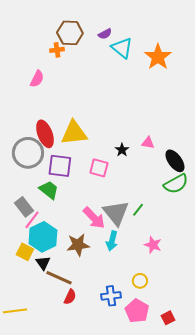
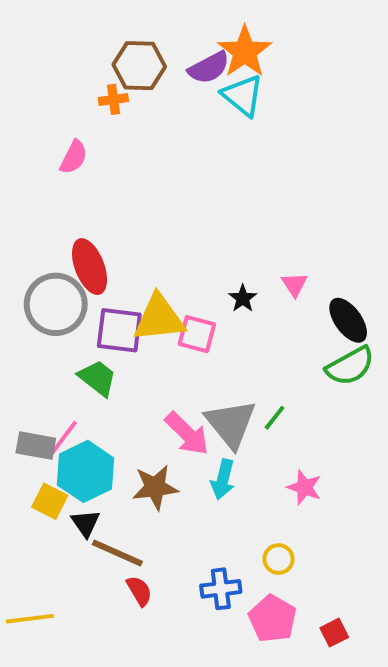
purple semicircle: (105, 34) -> (209, 68), size x1.5
orange star: (158, 57) -> (245, 52), moved
yellow triangle: (74, 133) -> (159, 318), moved
pink triangle: (148, 143) -> (294, 284), turned 48
gray rectangle: (24, 207) -> (36, 446), moved, turned -42
red semicircle: (70, 297) -> (139, 591), turned -56

